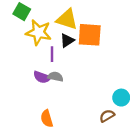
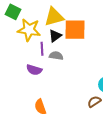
yellow triangle: (67, 19) -> (54, 17), turned -30
gray semicircle: (55, 77) -> (56, 56), moved

